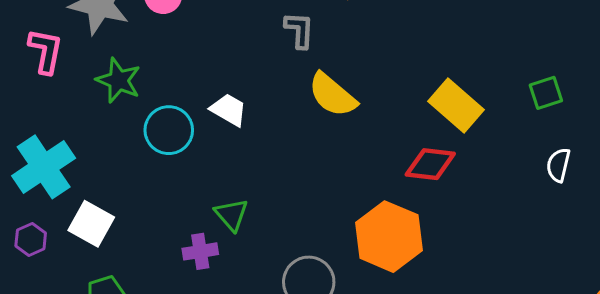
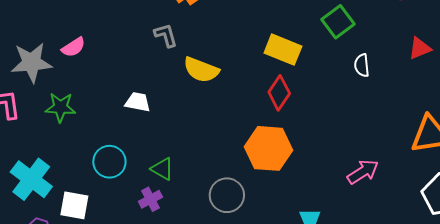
green square: (546, 93) -> (338, 22), size x1.4
cyan circle: (169, 130) -> (109, 162), moved
red diamond: (430, 164) -> (279, 93), turned -44

